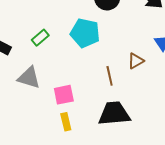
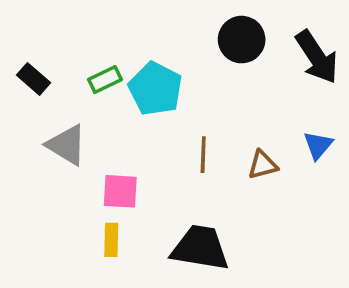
cyan pentagon: (85, 33) -> (155, 89), moved
brown line: (110, 76) -> (203, 155), moved

